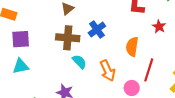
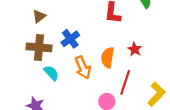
red star: (159, 27) -> (135, 49), moved
orange arrow: (108, 71) -> (83, 68), moved

